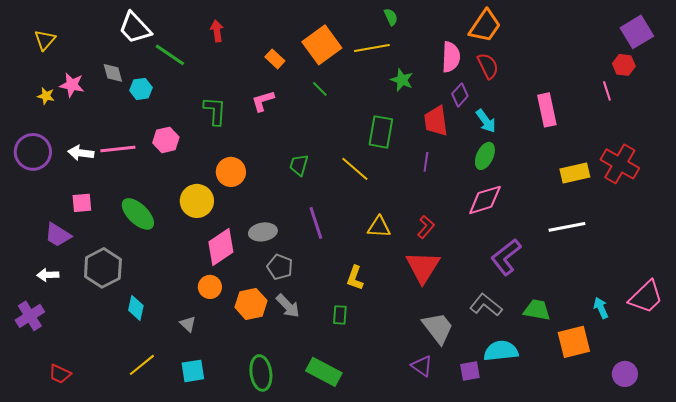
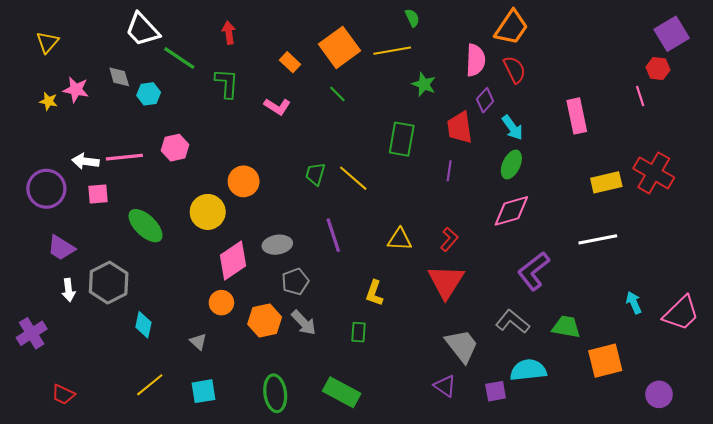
pink L-shape: (263, 101) -> (277, 106), turned -130
green L-shape: (215, 111) -> (227, 83), moved
purple circle: (33, 152) -> (46, 189), moved
yellow line: (355, 169) -> (353, 178), moved
pink square: (82, 203) -> (98, 194), moved
gray pentagon: (280, 267) -> (295, 282), turned 30
white arrow: (48, 275) -> (69, 290), moved, turned -95
cyan arrow: (601, 308) -> (634, 303), moved

